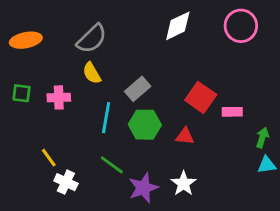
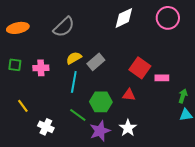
yellow semicircle: (92, 73) -> (74, 58), moved, turned 91
green hexagon: (145, 125) -> (101, 102), moved
yellow line: (49, 158) -> (23, 106), moved

